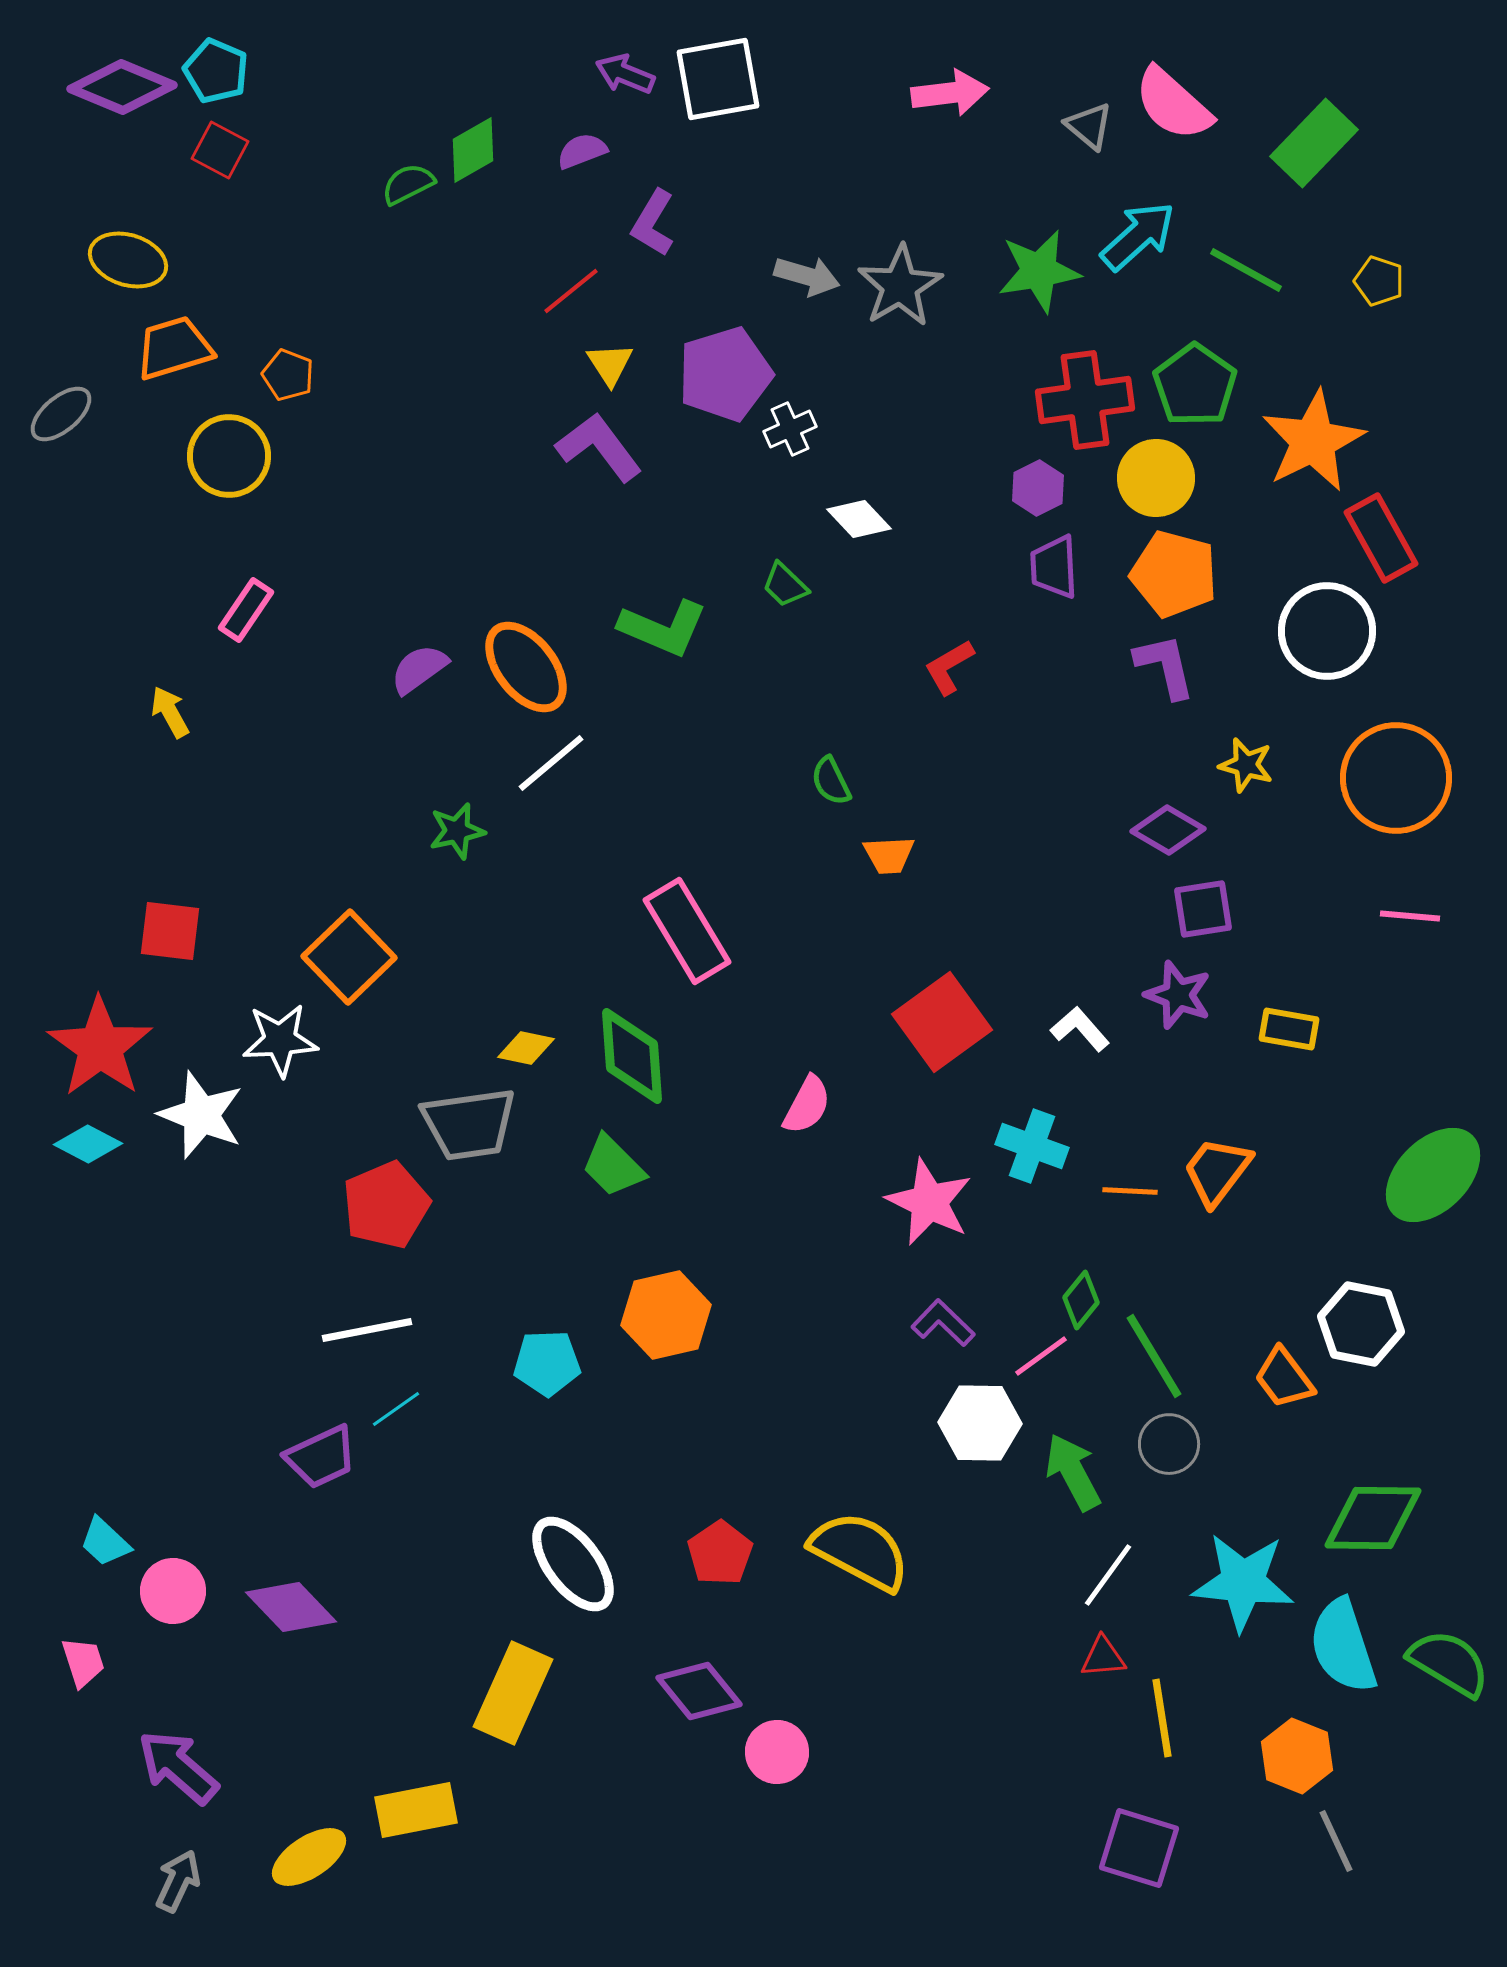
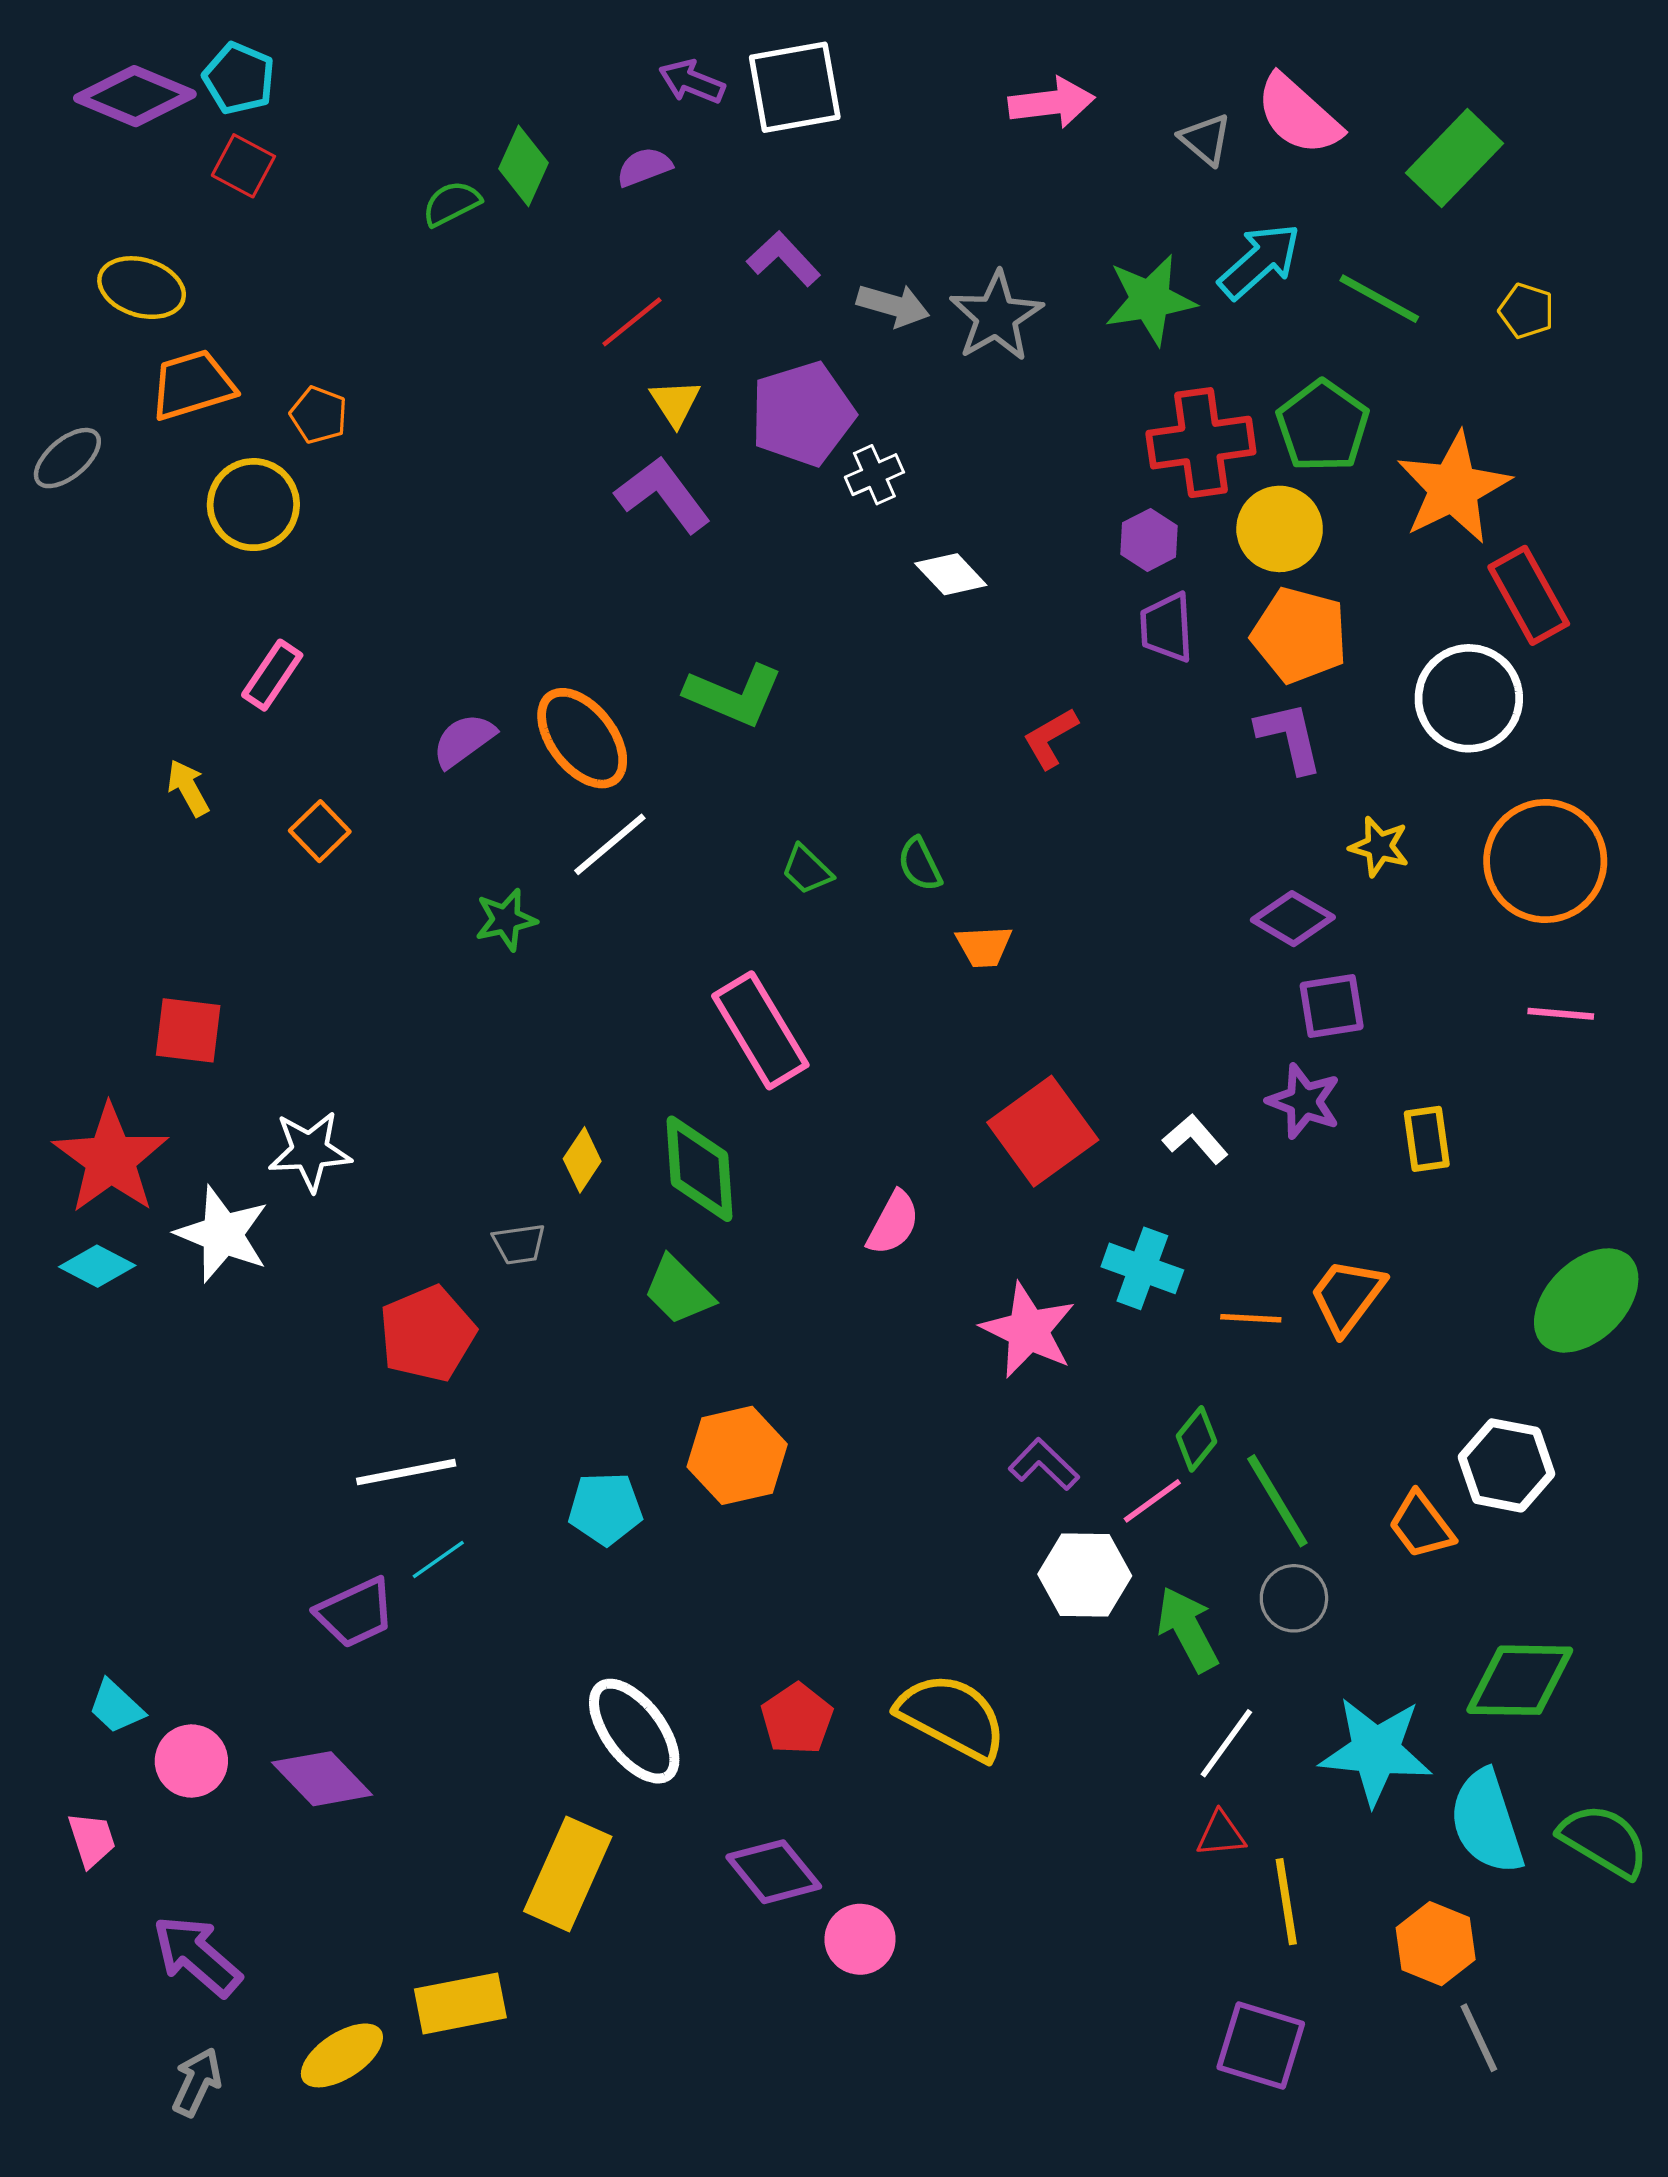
green diamond: (473, 150) -> (523, 166), turned -36
purple L-shape: (653, 223) -> (784, 259), moved, turned 106
green trapezoid: (785, 585) -> (807, 870), moved
orange square: (349, 957) -> (320, 831), moved, size x0.6
yellow rectangle: (1289, 1029) -> (1427, 1139), turned 72
yellow diamond: (526, 1048) -> (582, 1160), turned -68
gray trapezoid: (469, 1124) -> (519, 1244), size x0.5

